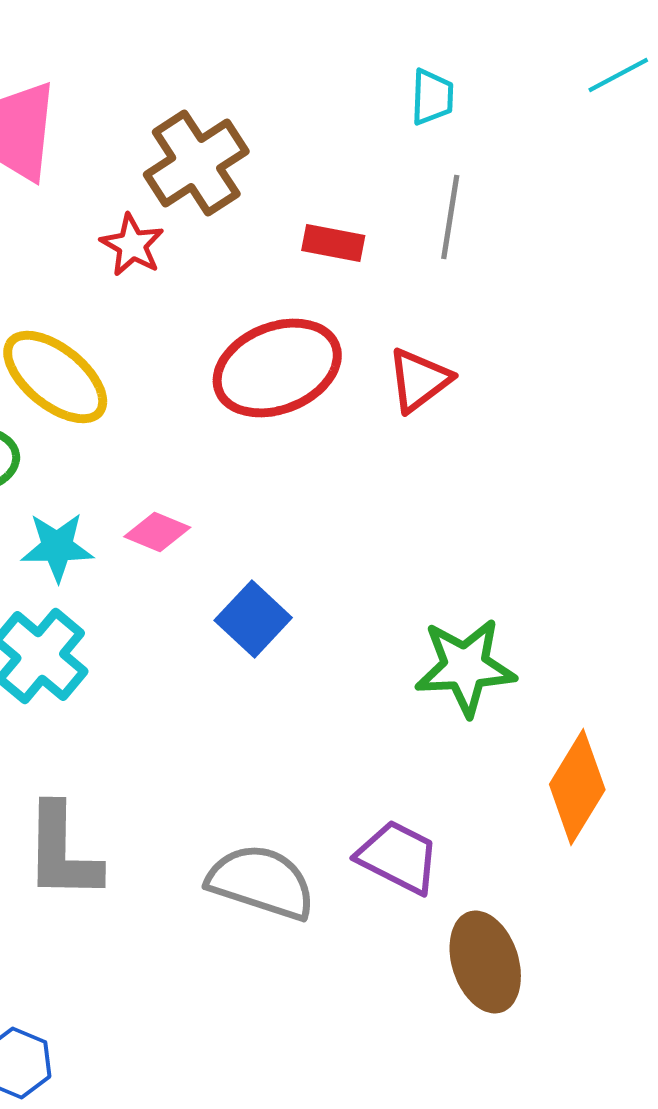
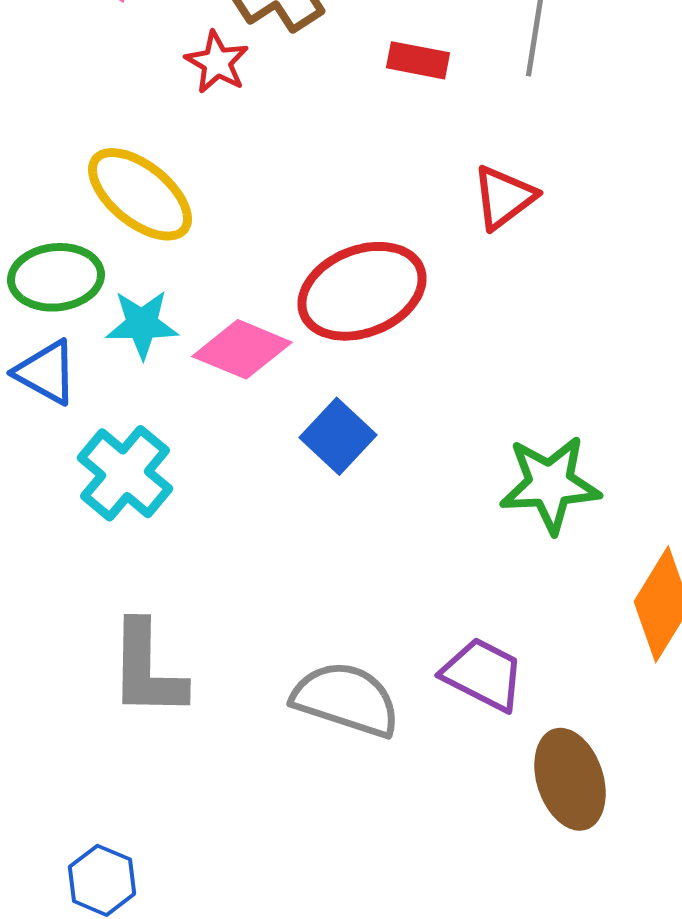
red ellipse: (277, 368) -> (362, 291), moved
pink diamond: (157, 532) -> (242, 349), size x1.5
cyan star: (57, 547) -> (142, 324), moved

